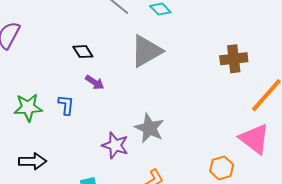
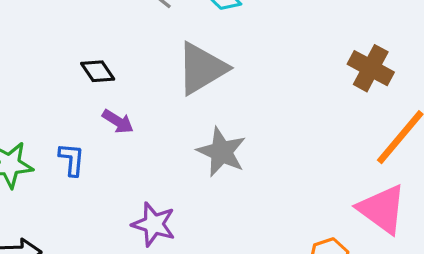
brown cross: (234, 59) -> (371, 68), moved, turned 36
gray star: (149, 128) -> (222, 152), moved

